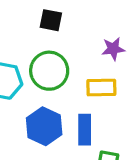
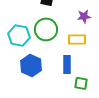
blue hexagon: (44, 126) -> (31, 65), moved

